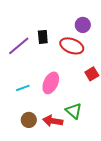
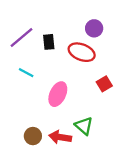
purple line: (19, 46) -> (22, 37), moved
cyan line: (23, 88) -> (26, 73), moved, turned 48

